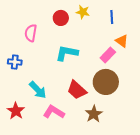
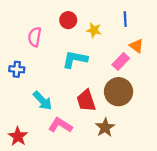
yellow star: (83, 12) -> (94, 30), moved
red trapezoid: (77, 90) -> (86, 101), turned 30
red star: (16, 111) -> (18, 136), moved

